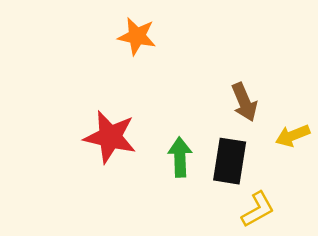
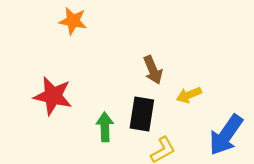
green arrow: (180, 157) -> (105, 127), moved

